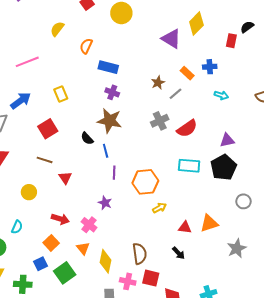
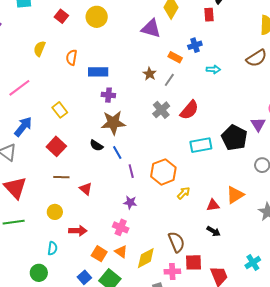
purple triangle: (227, 140) -> (258, 124), moved, turned -35
red arrow: (60, 219) -> (78, 231), moved
orange square: (51, 243) -> (99, 254), moved
yellow diamond: (105, 261) -> (146, 258), turned 65

